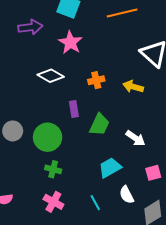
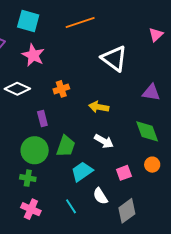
yellow arrow: (133, 87) -> (99, 107), moved
green trapezoid: (99, 125) -> (66, 146), moved
green circle: (48, 137) -> (35, 150), moved

